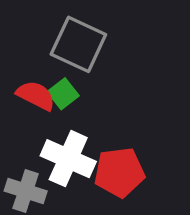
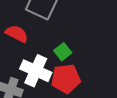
green square: (63, 94) -> (63, 52), moved

